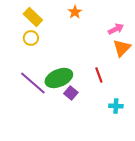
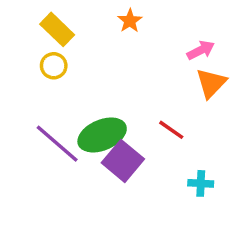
red line: (99, 75) -> (171, 130), turned -35
purple square: (71, 93) -> (123, 161), size x1.6

